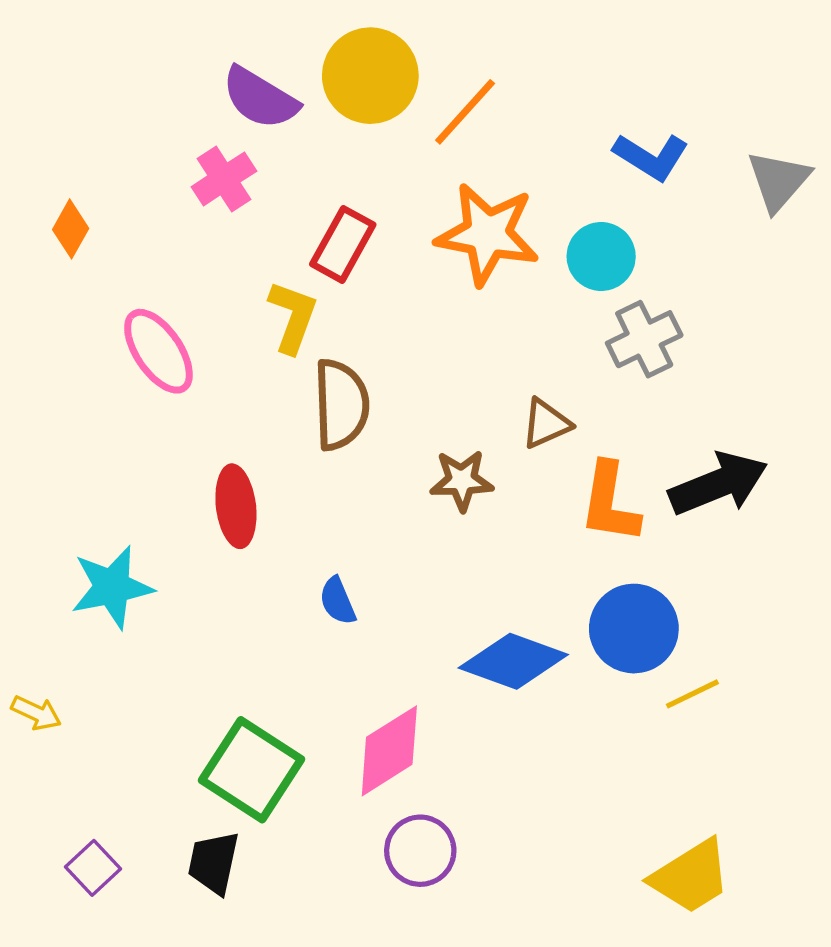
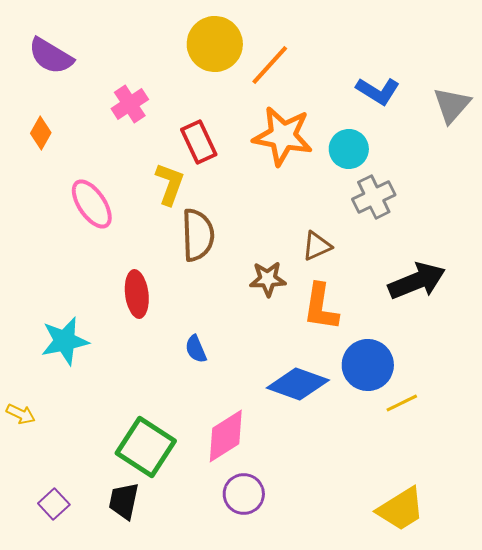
purple semicircle: (260, 98) -> (51, 56), moved
red rectangle: (343, 244) -> (199, 142), turned -54
orange L-shape: (610, 503) -> (321, 307), moved

